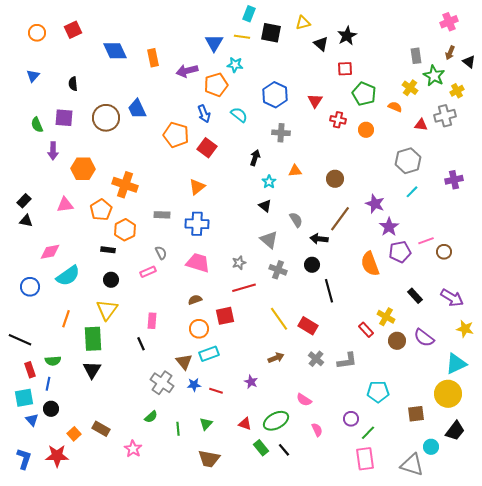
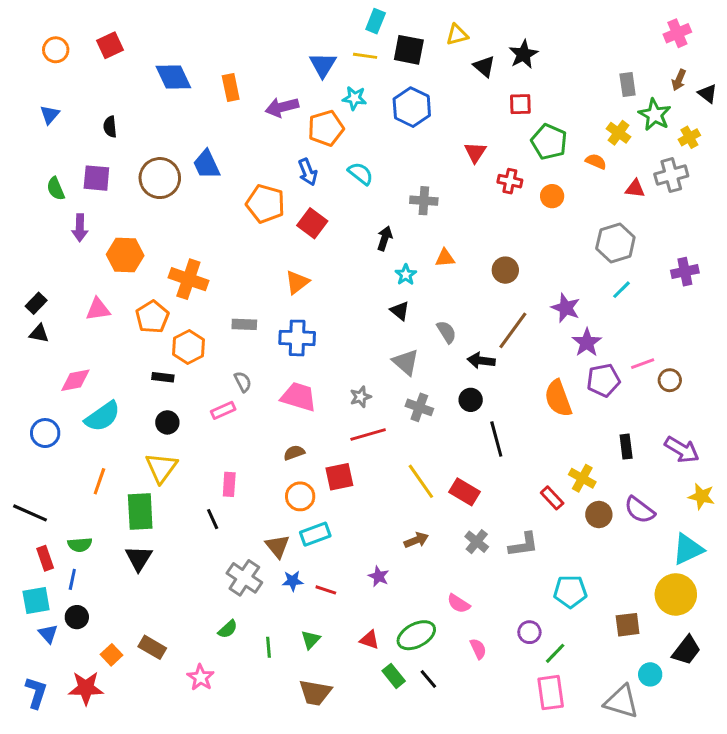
blue hexagon: (275, 95) -> (412, 107), moved
black rectangle: (415, 296) -> (626, 447), turned 35

